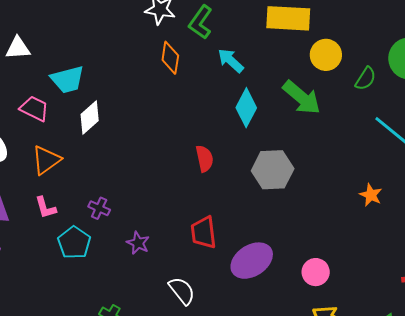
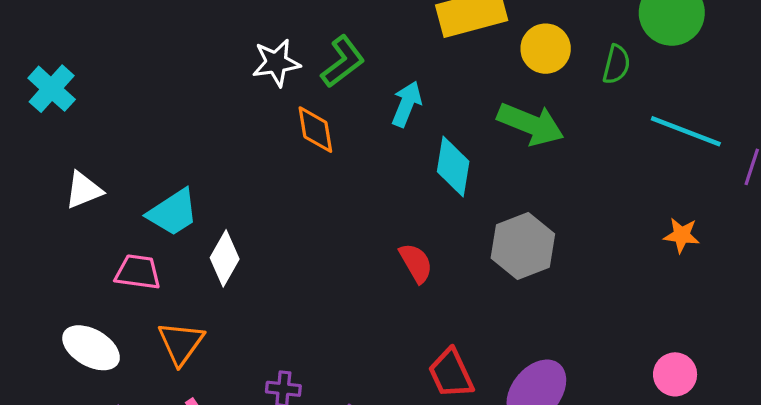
green L-shape: (201, 22) -> (343, 62), turned -144
cyan arrow: (231, 61) -> (407, 104), turned 88
pink circle: (316, 272) -> (675, 374), moved

